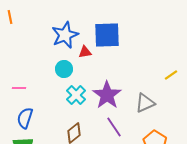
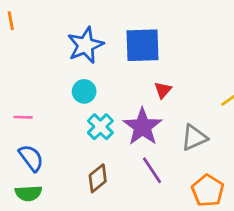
red triangle: (85, 52) -> (163, 90), moved, turned -40
blue semicircle: (25, 118) -> (31, 158), turned 125

